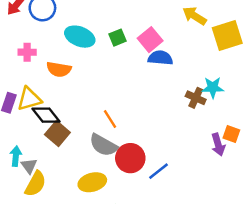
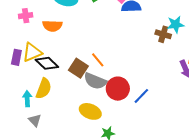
brown square: (57, 133) -> (78, 68), moved
gray triangle: (29, 166) -> (35, 120), moved
yellow ellipse: (92, 182) -> (90, 111), turned 45
yellow semicircle: (35, 184) -> (44, 89), moved

